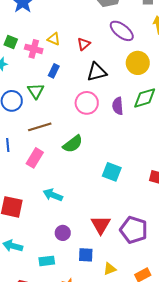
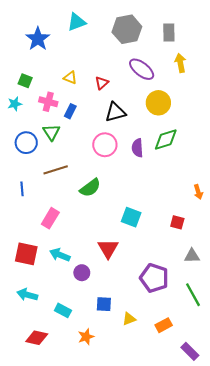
pink cross: (34, 49) -> (48, 102), moved
pink rectangle: (35, 158) -> (50, 218), moved
cyan arrow: (53, 195) -> (60, 255), moved
red triangle: (101, 225) -> (108, 249), moved
purple circle: (63, 233) -> (82, 273), moved
cyan rectangle: (47, 261) -> (63, 310), turned 35

